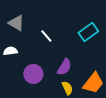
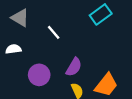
cyan rectangle: (88, 32) -> (101, 14), moved

